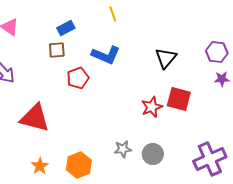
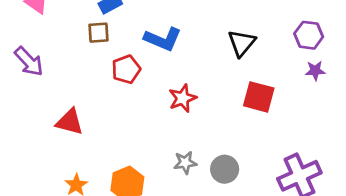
red star: (152, 107) -> (183, 98), moved
red triangle: (35, 118) -> (70, 122), size x0.7

